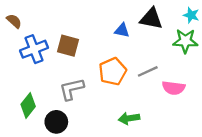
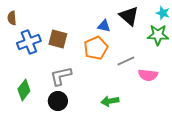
black triangle: (151, 19) -> (129, 16), turned 30
brown semicircle: (14, 21) -> (12, 18), turned -136
orange pentagon: (113, 71) -> (96, 48), moved
black circle: (56, 122) -> (58, 101), moved

